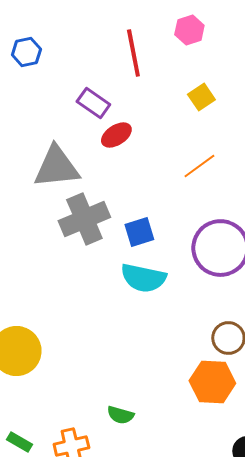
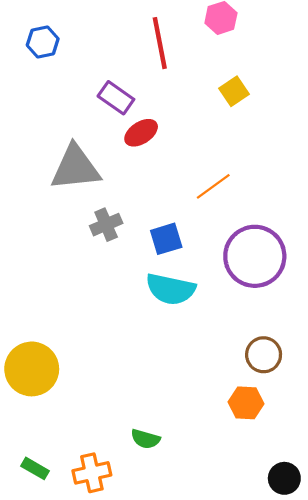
orange line: (199, 166) -> (213, 186), moved
gray cross: (84, 219) -> (106, 225), size x0.6
orange hexagon: (212, 382) -> (246, 403), size x0.7

